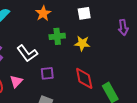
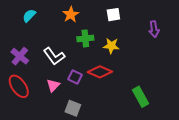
purple square: (47, 73) -> (75, 77), turned 32
red diamond: (84, 78) -> (100, 72), moved, turned -55
pink triangle: (16, 81) -> (53, 85), moved

